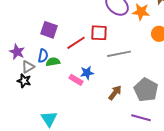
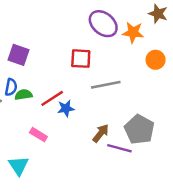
red line: (76, 43) -> (52, 98), moved
pink rectangle: (76, 80) -> (38, 135), moved
purple line: (141, 118) -> (119, 148), moved

